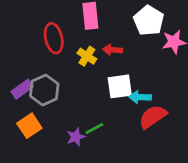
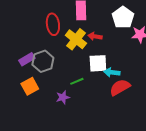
yellow cross: (87, 56) -> (76, 39), size x1.5
green line: (94, 129) -> (77, 81), moved

